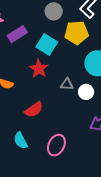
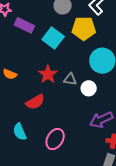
purple rectangle: (17, 34) -> (24, 25), turned 54
red star: (39, 69) -> (48, 74), moved

